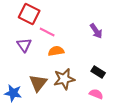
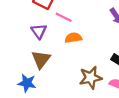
brown star: (64, 79) -> (91, 78), moved
brown triangle: (38, 83) -> (41, 59), moved

